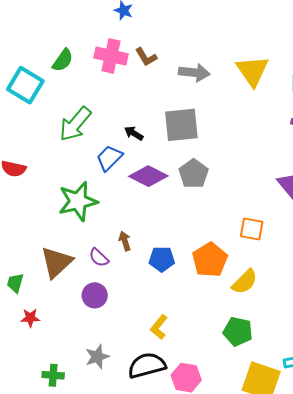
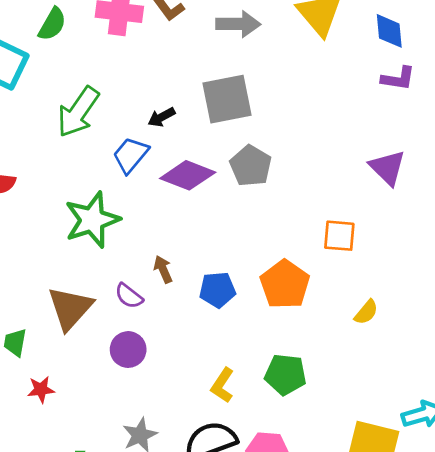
black arrow: (134, 133) -> (161, 117), turned -54
yellow semicircle: (245, 282) -> (366, 312), moved, size x0.7
green pentagon: (238, 331) -> (285, 374), moved

